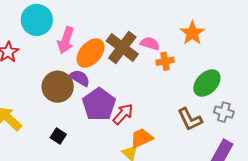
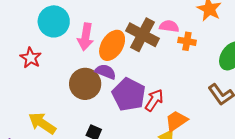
orange cross: (165, 61) -> (187, 41), turned 30

